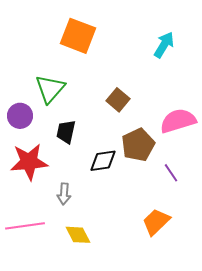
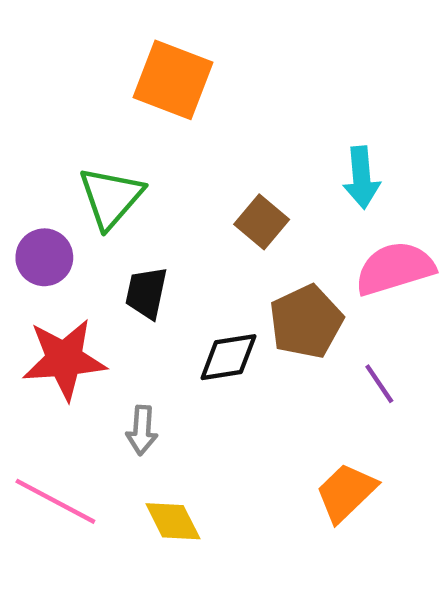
cyan arrow: (164, 45) -> (362, 177), moved, turned 144
pink line: (25, 226) -> (55, 501), turned 36

